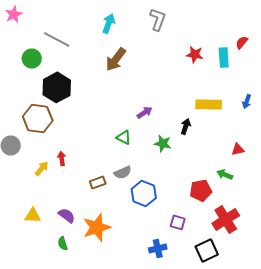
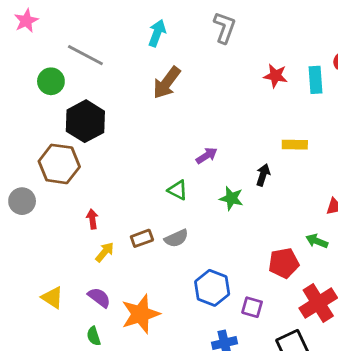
yellow rectangle: (209, 104) -> (295, 145), size x0.7
yellow arrow: (42, 168) -> (105, 252), moved
brown rectangle: (98, 182) -> (142, 238), moved
blue hexagon: (144, 193) -> (212, 288), moved
yellow triangle: (33, 215) -> (52, 298), turned 30

